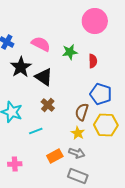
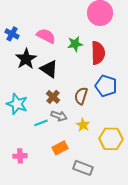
red semicircle: (93, 61) -> (98, 53), size x1.6
brown semicircle: (82, 112) -> (81, 96), moved
yellow hexagon: (106, 125) -> (111, 139), moved
gray arrow: (77, 153) -> (59, 116), moved

